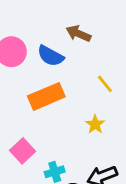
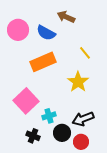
yellow star: (95, 124) -> (78, 82), size x1.5
pink square: (23, 151) -> (26, 101), size x1.4

